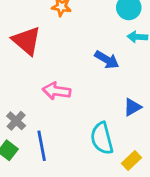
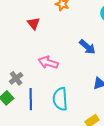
red triangle: (27, 41) -> (34, 23), size x0.6
cyan semicircle: (102, 138) -> (60, 99), moved

